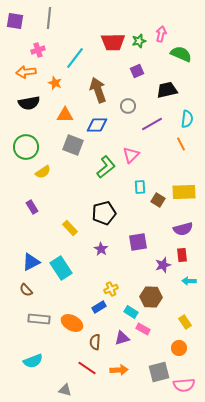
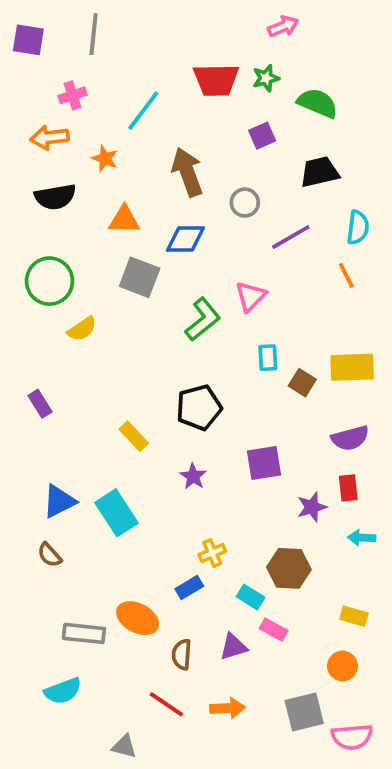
pink arrow: (161, 34) -> (283, 26), moved, turned 56
green semicircle: (181, 54) -> (318, 103), moved
purple rectangle: (32, 207) -> (40, 404), moved
gray rectangle: (39, 319) -> (84, 633), moved
yellow rectangle: (185, 322) -> (354, 616), turned -40

